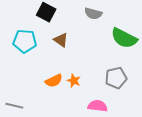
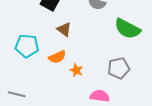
cyan pentagon: (25, 41) -> (27, 46), moved
orange semicircle: (54, 81) -> (57, 57), moved

